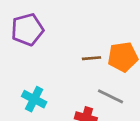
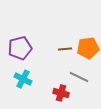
purple pentagon: (27, 30) -> (20, 48), moved

